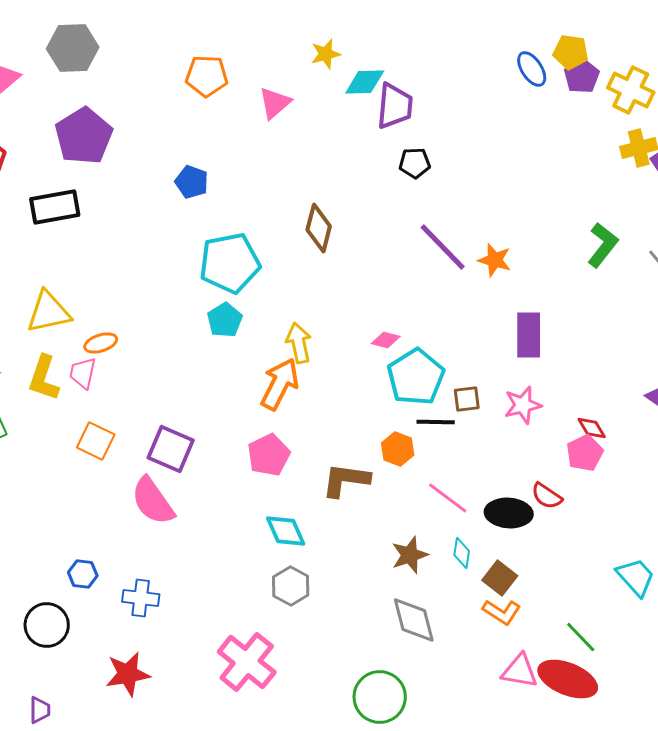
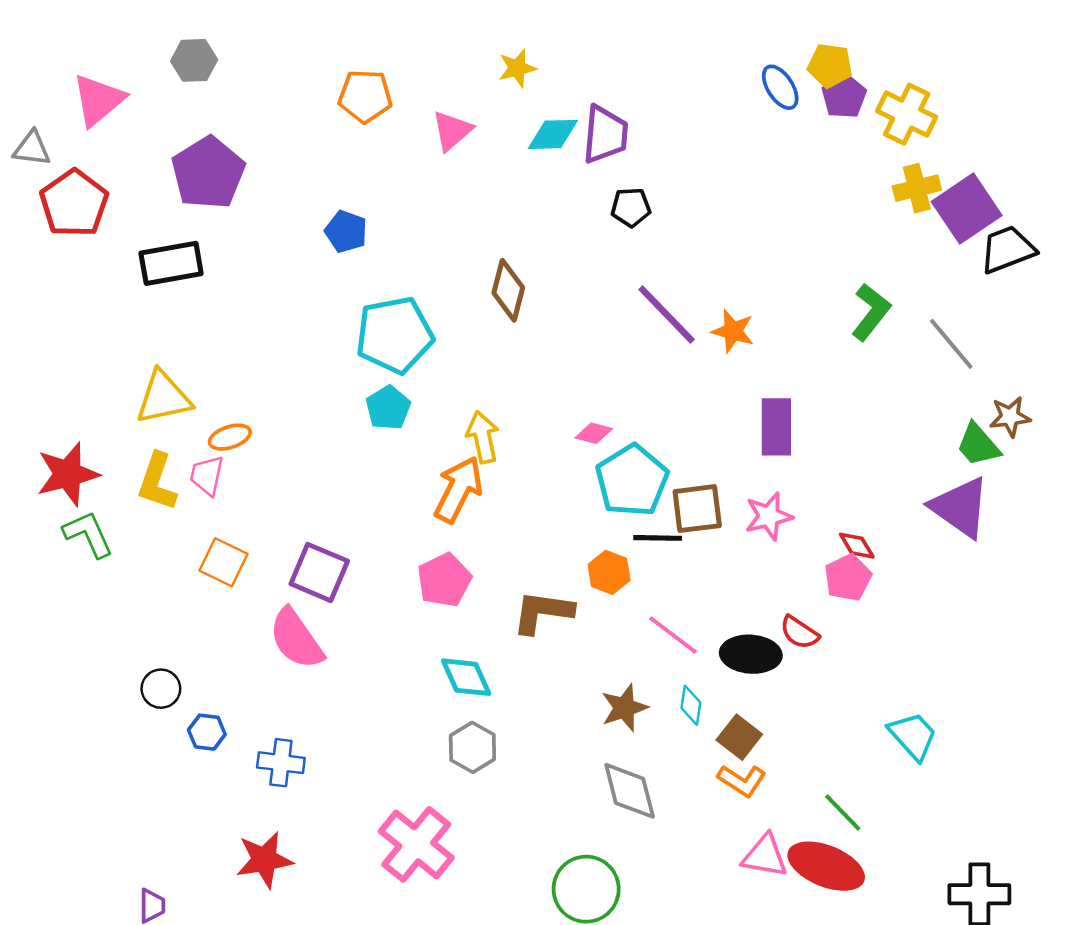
gray hexagon: (73, 48) -> (194, 60), size x0.7
cyan diamond: (365, 82) -> (553, 134), moved
brown square: (467, 399) -> (697, 509), size x1.5
black circle: (47, 625) -> (161, 689), moved, size x0.7

